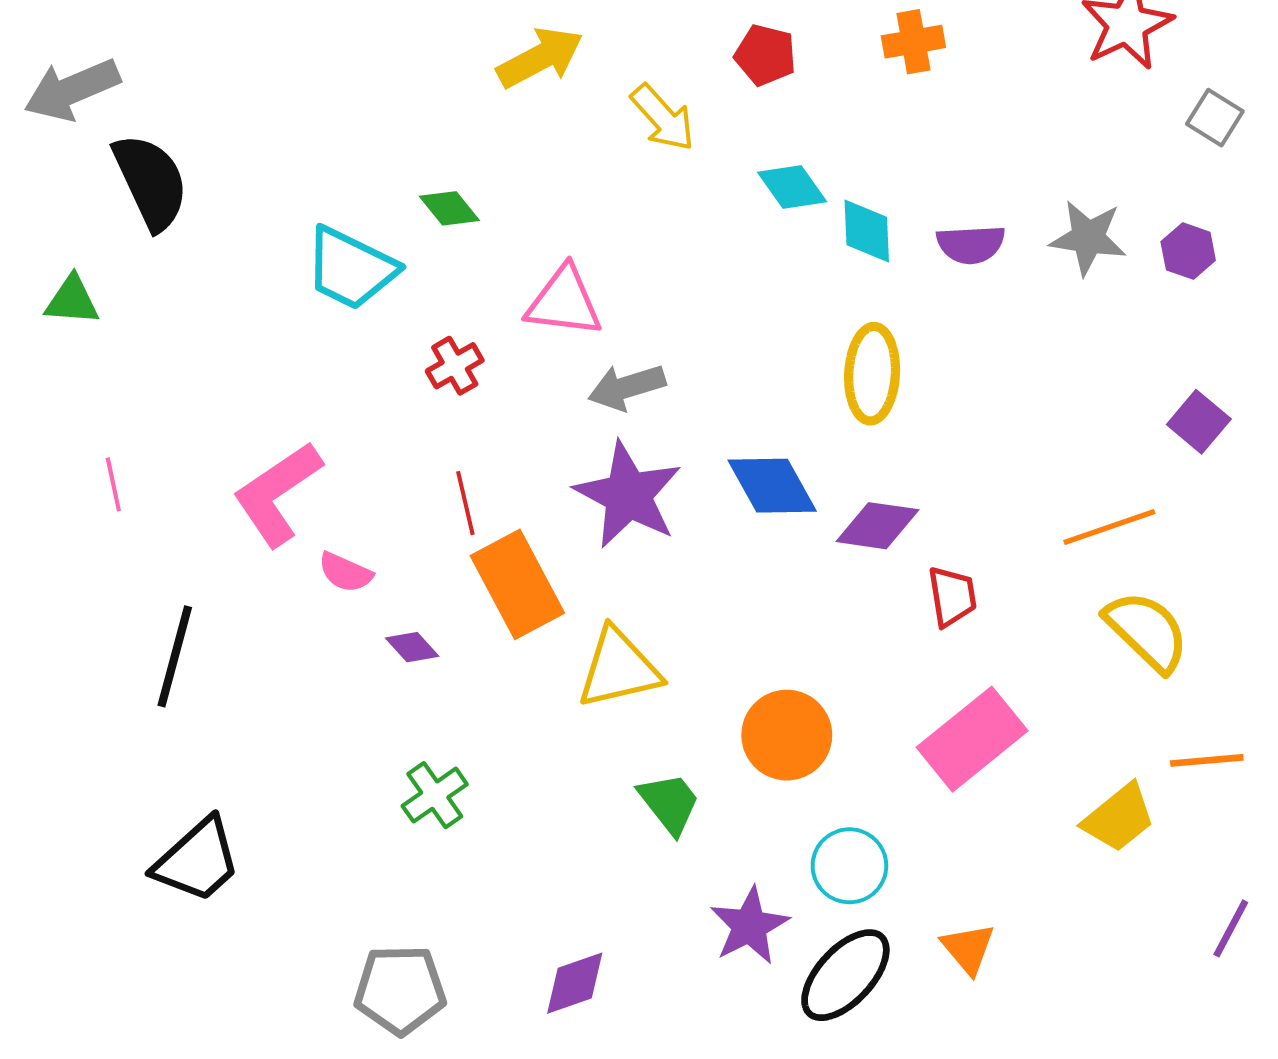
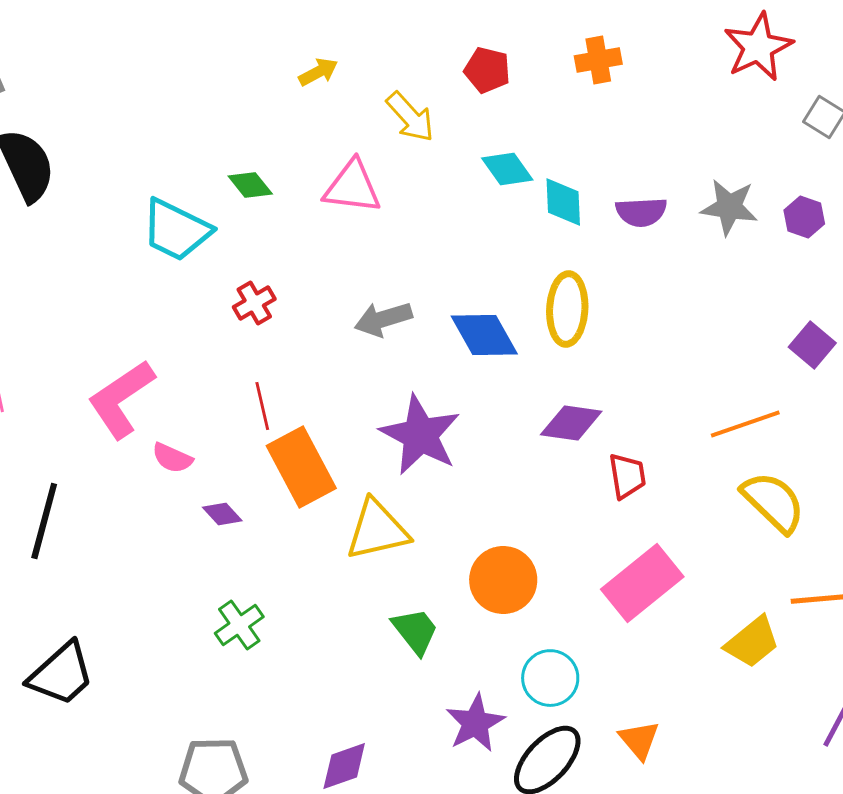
yellow arrow: (540, 58) -> (318, 72), size x0.6
pink triangle: (564, 302) -> (352, 187), moved
blue diamond: (772, 486) -> (484, 335), moved
purple star: (628, 495) -> (420, 435), moved

